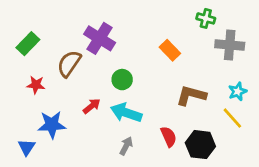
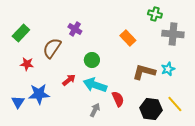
purple cross: (100, 38) -> (75, 29), size x0.6
cyan star: (238, 91) -> (168, 69), moved
yellow line: (232, 118) -> (175, 104), moved
red semicircle: (169, 137) -> (118, 99), moved
blue triangle: (27, 147) -> (18, 102), moved

